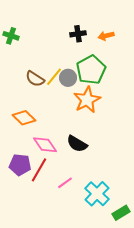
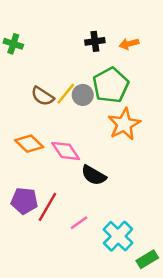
orange star: (87, 100) -> (124, 124), moved
pink diamond: (45, 145) -> (66, 151), moved

